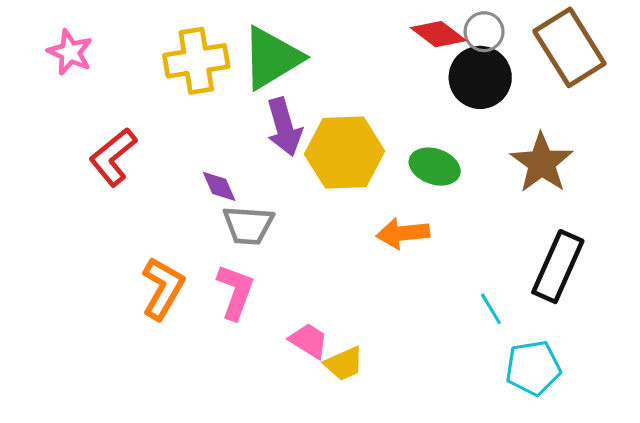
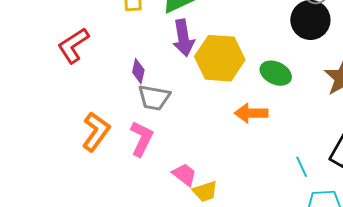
purple diamond: (219, 186) -> (138, 71), turned 30

